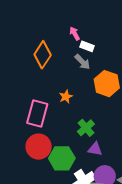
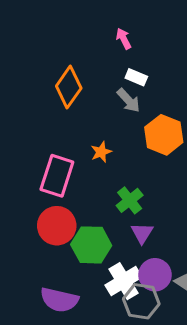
pink arrow: (75, 33) -> (124, 39), moved
purple triangle: (95, 149) -> (142, 233), turned 49

